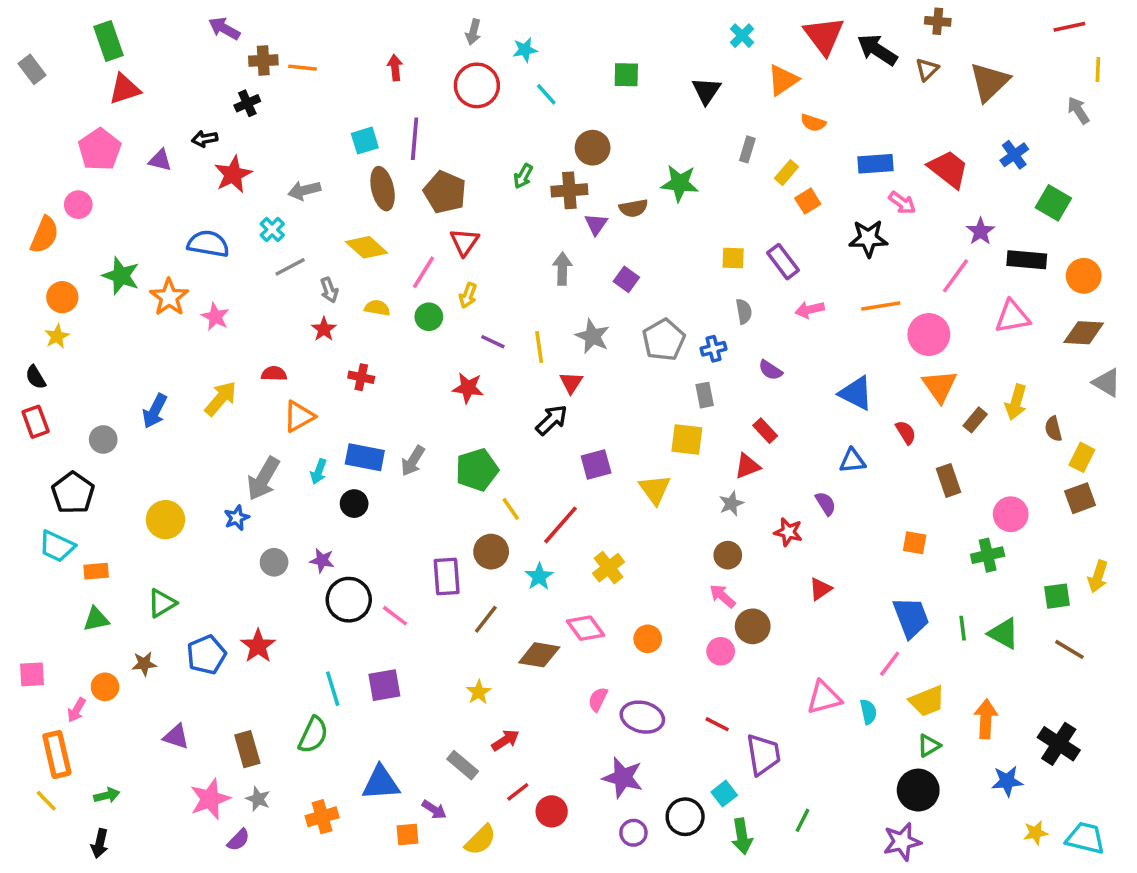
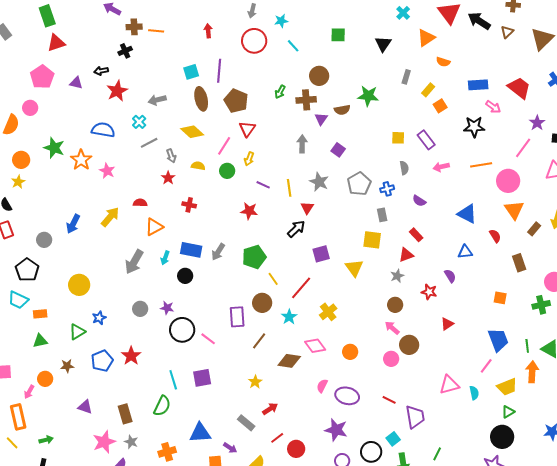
blue star: (237, 518) -> (99, 318), moved
orange arrow: (986, 719) -> (532, 372), moved

